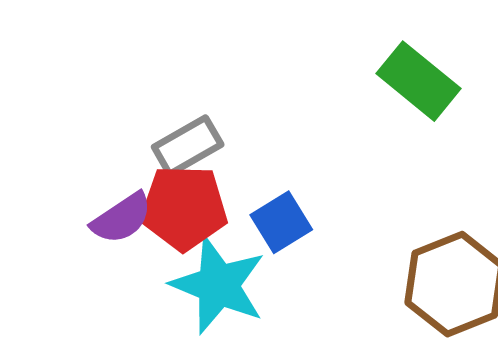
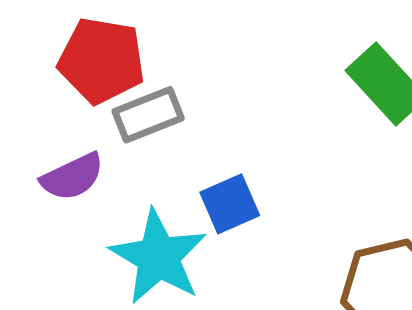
red pentagon: (184, 208) -> (101, 60), moved

